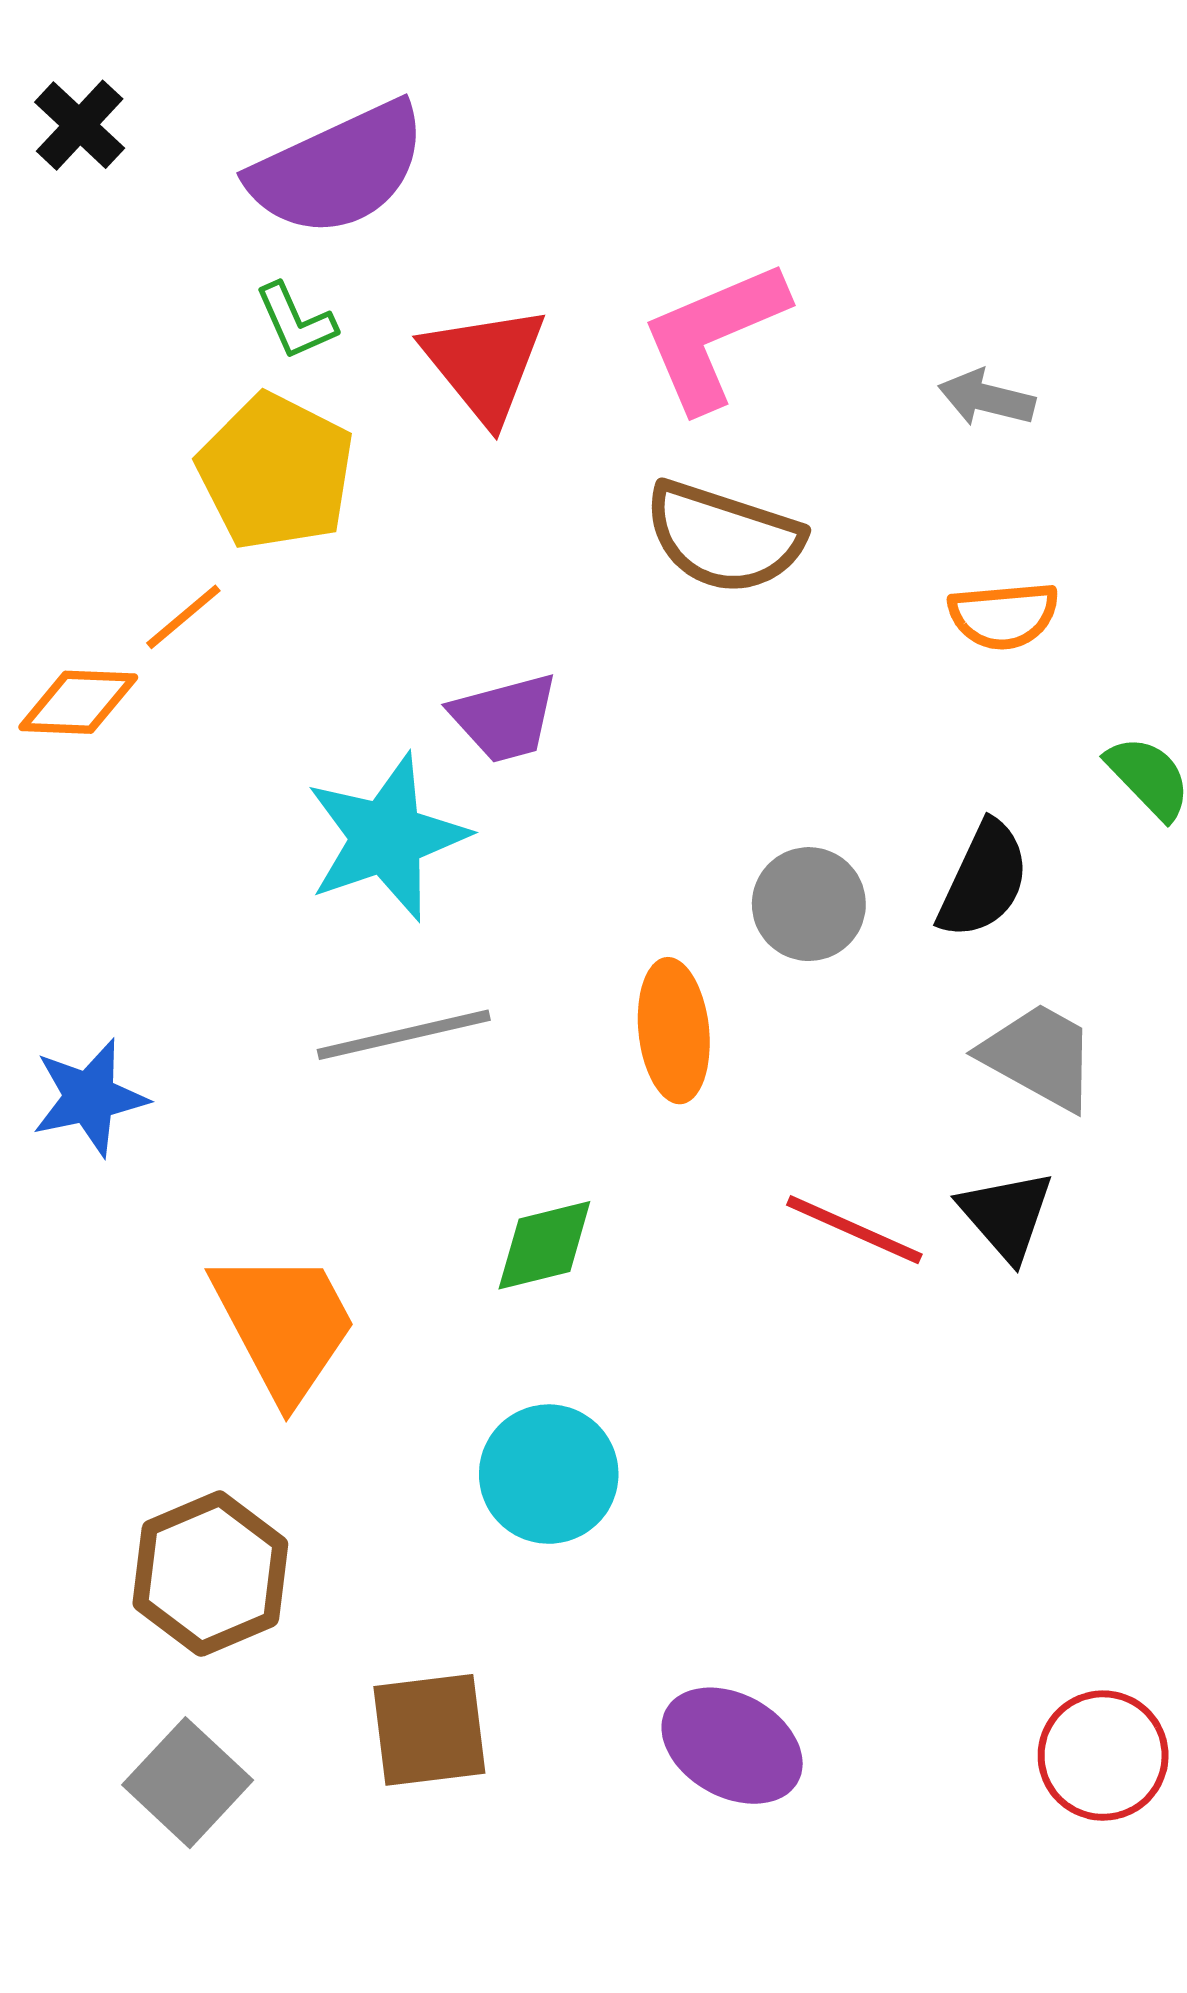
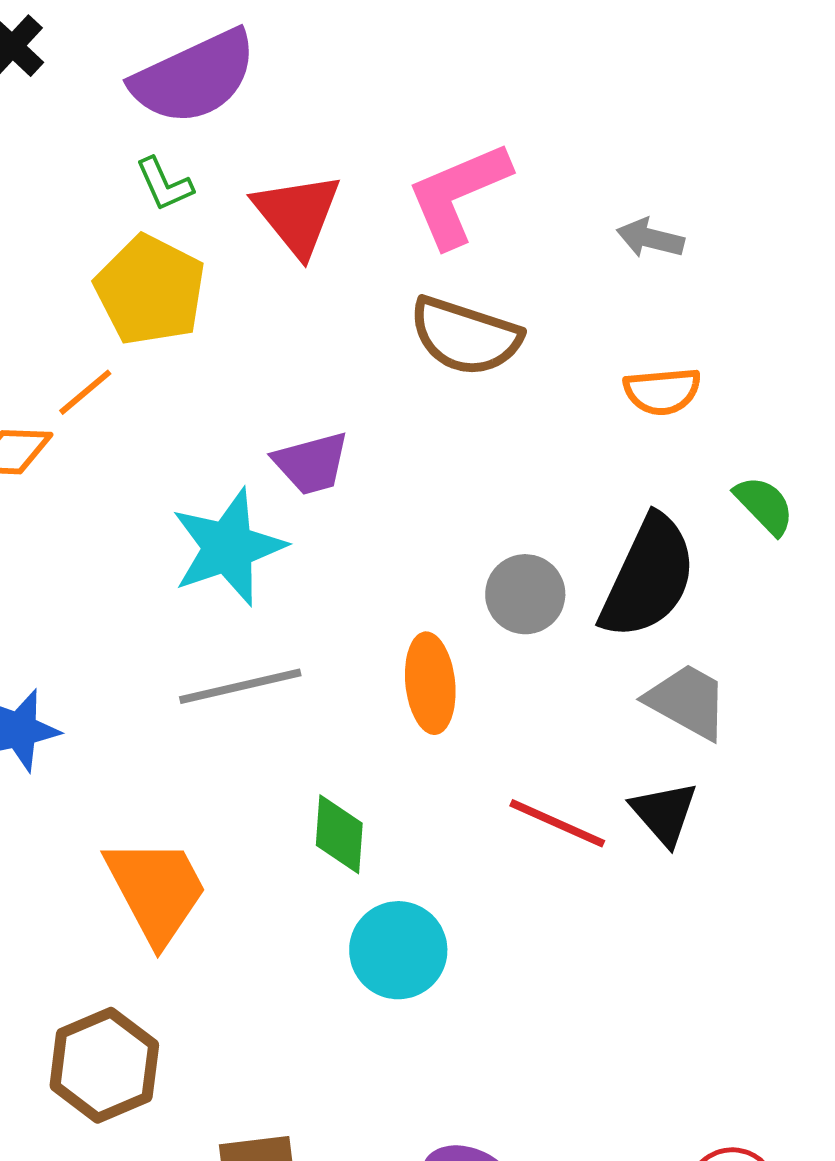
black semicircle: (984, 880) -> (648, 577), size x1.5
green diamond: (544, 1245) -> (339, 834), turned -72
cyan circle: (549, 1474) -> (398, 950), moved

